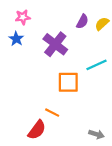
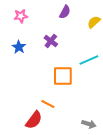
purple semicircle: (82, 21) -> (65, 12), moved
blue star: (16, 39) -> (19, 47), moved
purple cross: (55, 44) -> (51, 41), size x0.6

